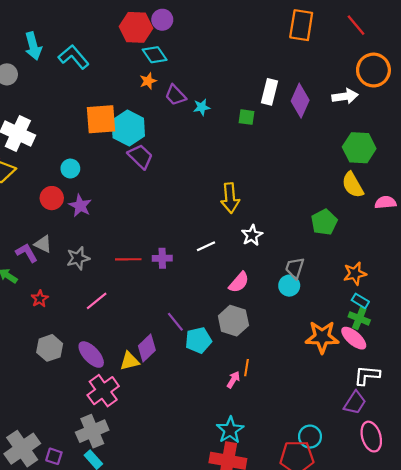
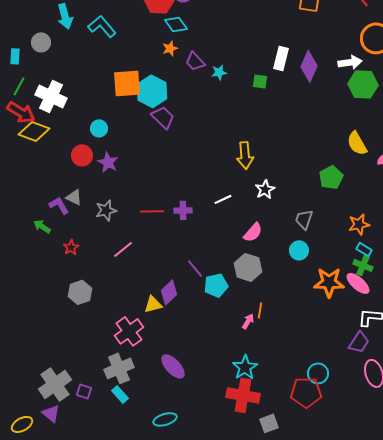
green hexagon: (359, 148) -> (363, 84), moved
cyan circle: (289, 286) -> (299, 250), moved
purple ellipse: (91, 355) -> (173, 366), moved

